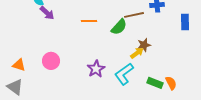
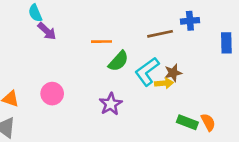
green semicircle: (119, 27) -> (118, 61), moved
yellow arrow: (137, 53) -> (164, 83), turned 32
cyan L-shape: (124, 74) -> (147, 72), moved

